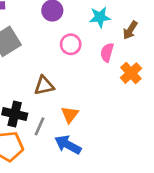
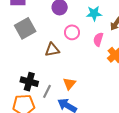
brown triangle: (44, 85) -> (52, 50), moved

